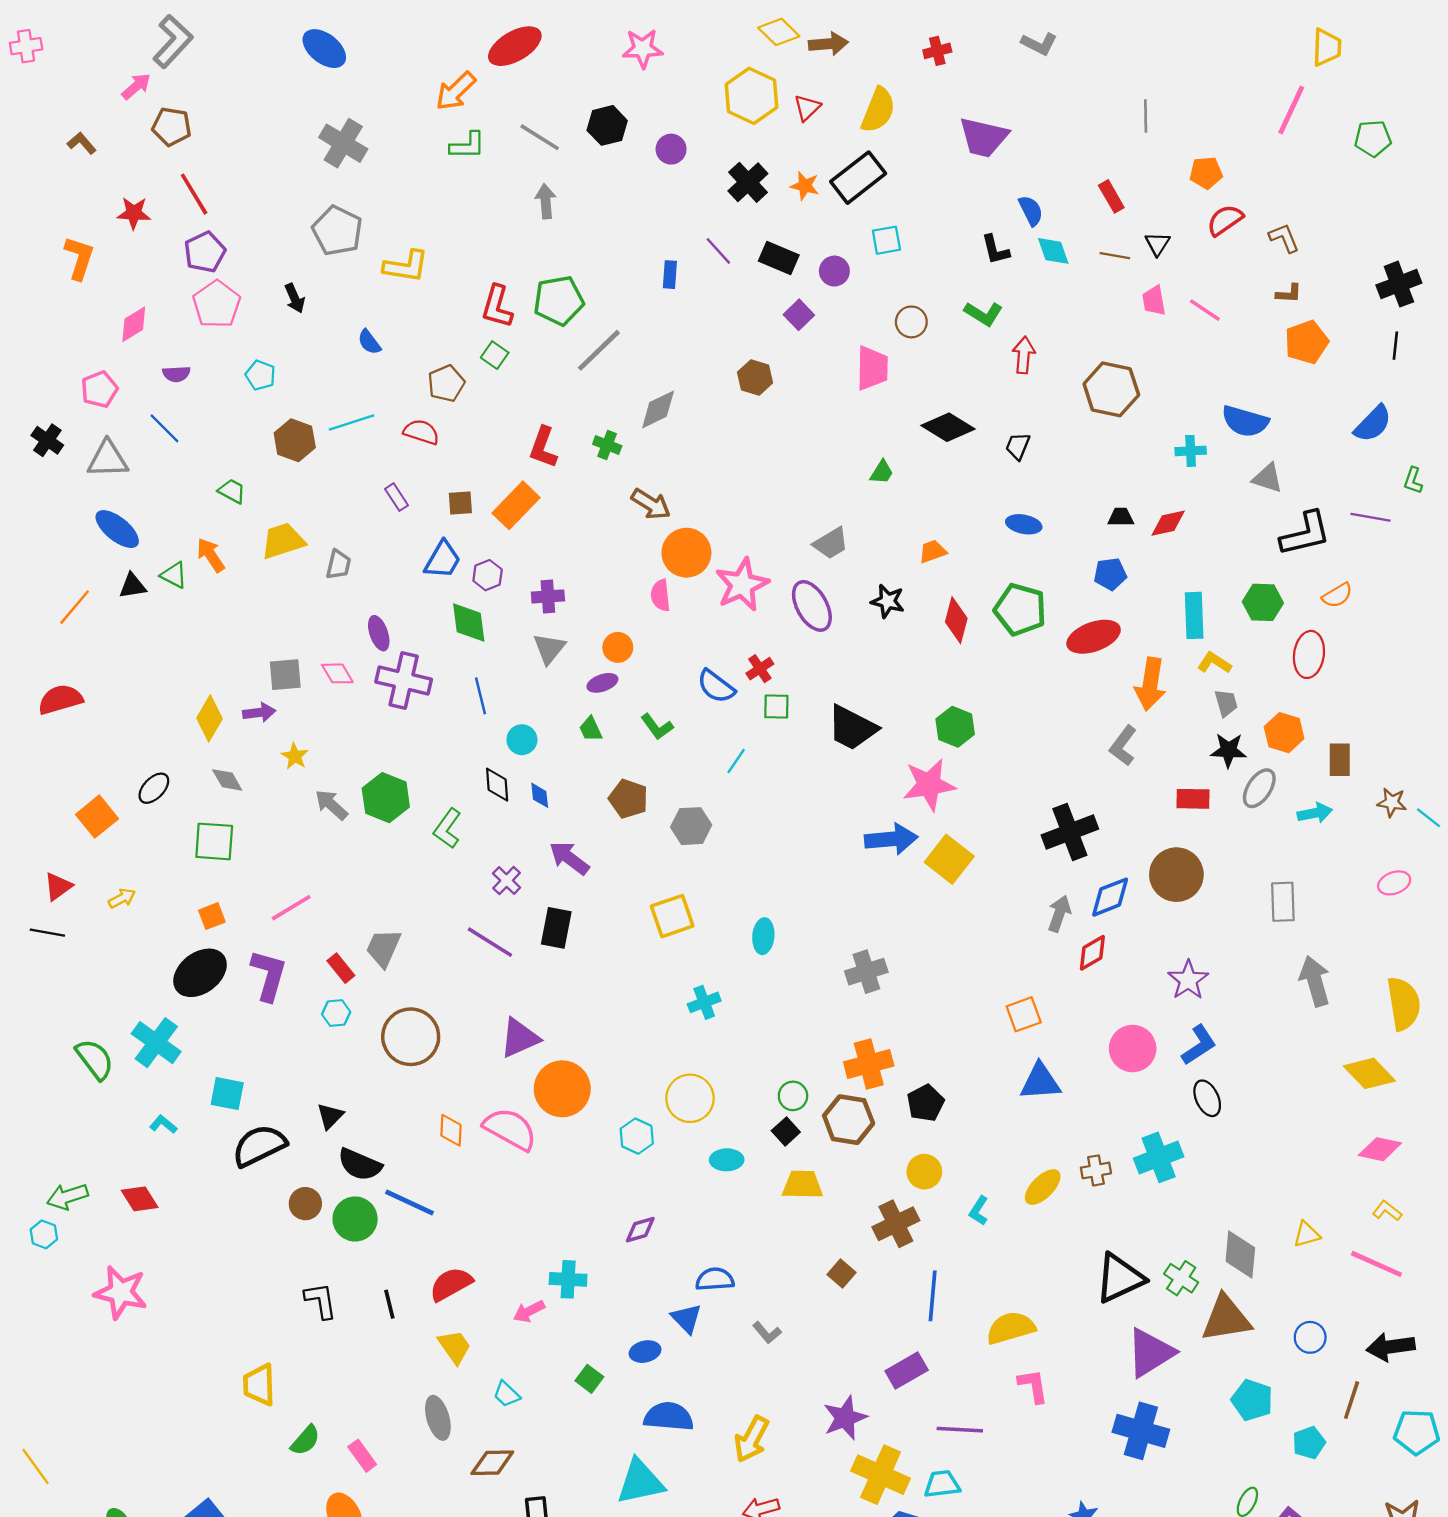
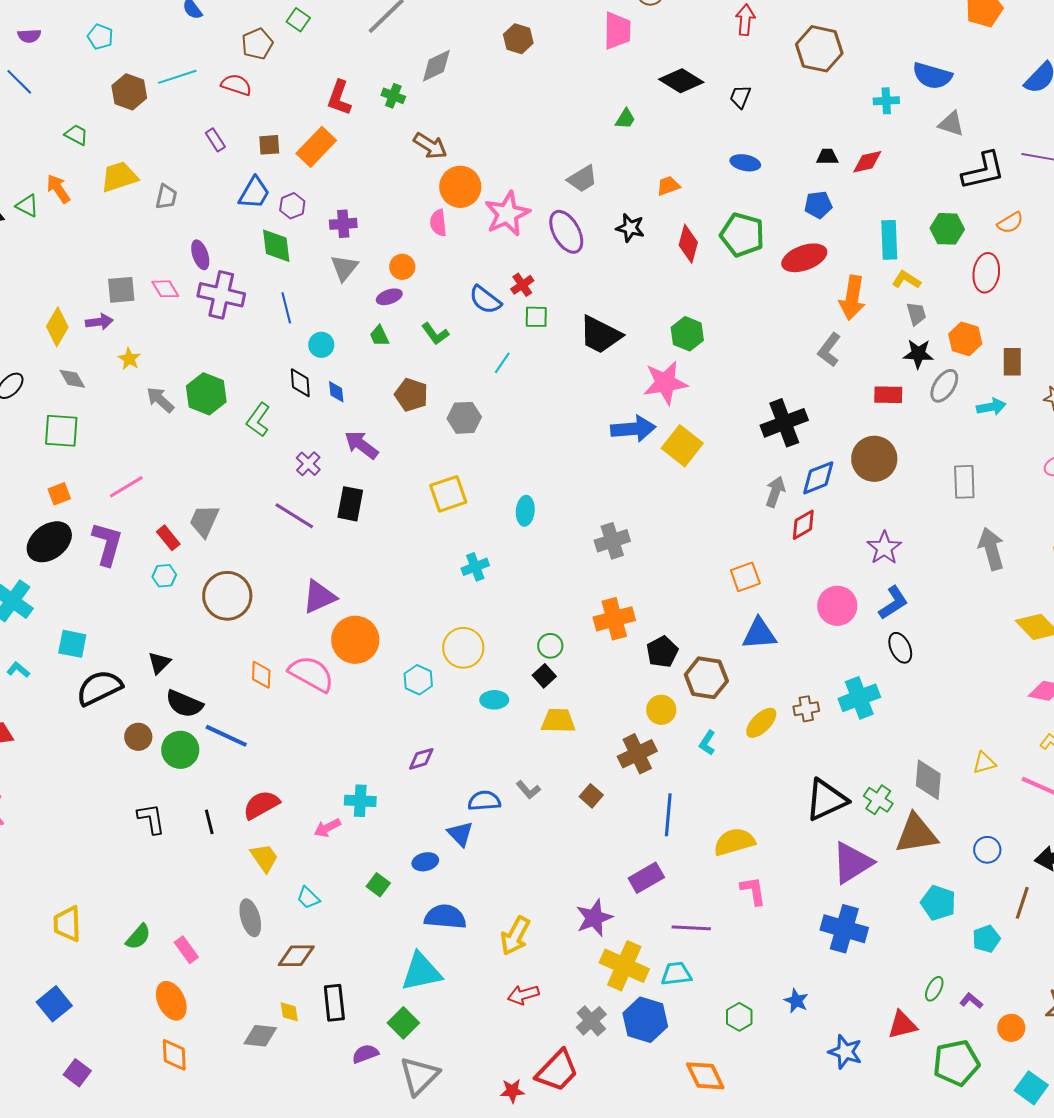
brown hexagon: (849, 1120) -> (706, 678), moved
gray L-shape: (767, 1333) -> (528, 790), moved
yellow trapezoid: (259, 1385) -> (67, 924), moved

